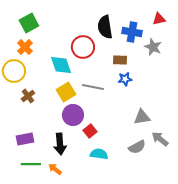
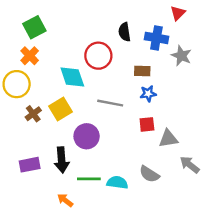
red triangle: (159, 19) -> (178, 13), moved, turned -32
black semicircle: (105, 27) -> (124, 32), size x0.7
yellow square: (66, 92) -> (60, 109), moved
red square: (90, 131) -> (147, 124), moved, turned 32
black arrow: (60, 144) -> (62, 160), moved
gray semicircle: (137, 147) -> (149, 174), moved, turned 60
green line: (31, 164) -> (89, 179), moved

